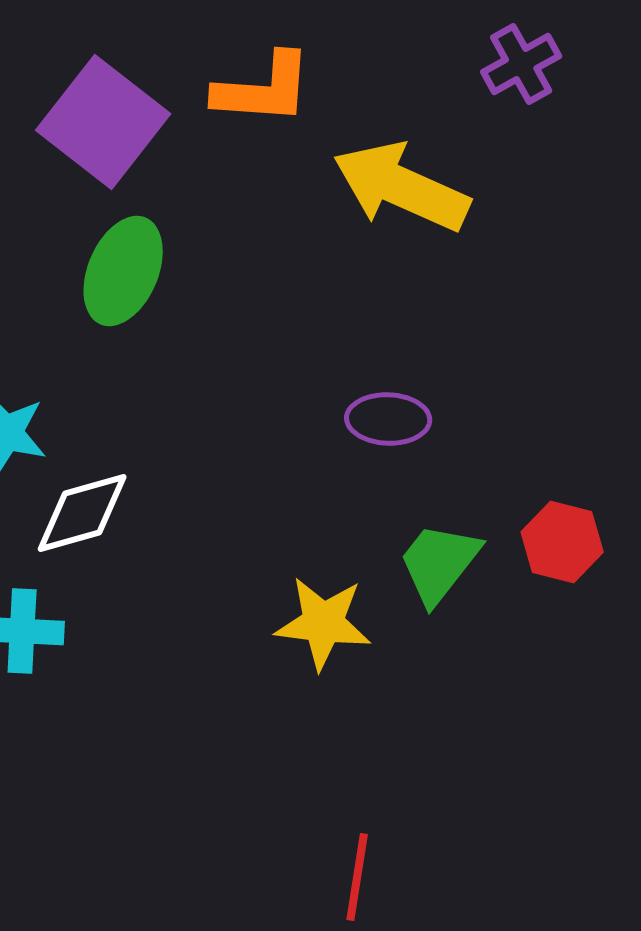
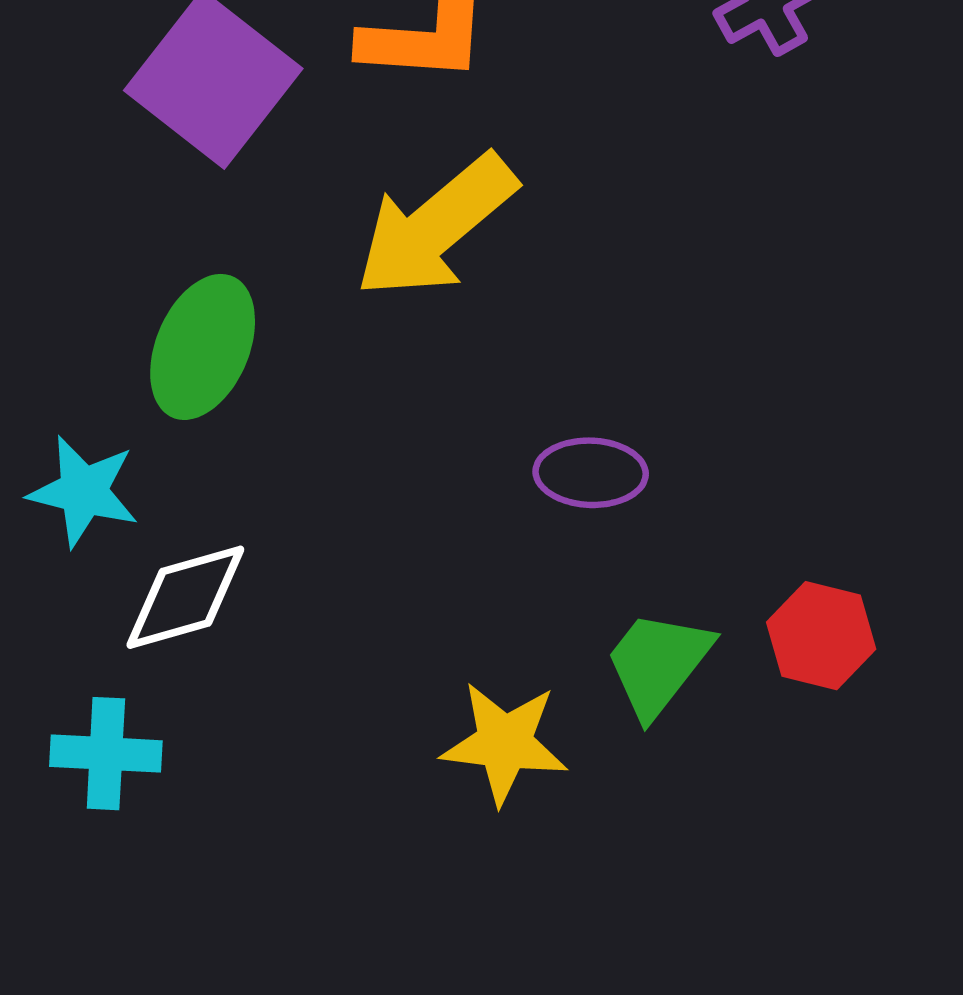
yellow arrow: (401, 187) -> (436, 226), moved, turned -64
green ellipse: (123, 271) -> (203, 347), moved

